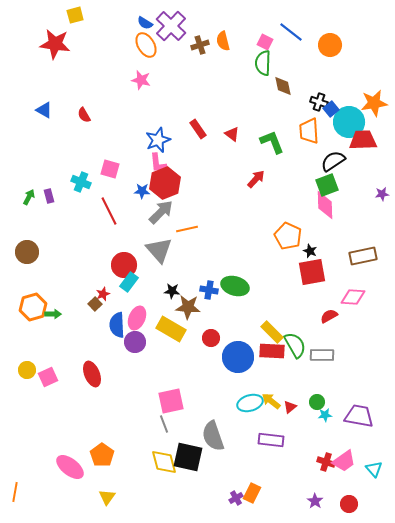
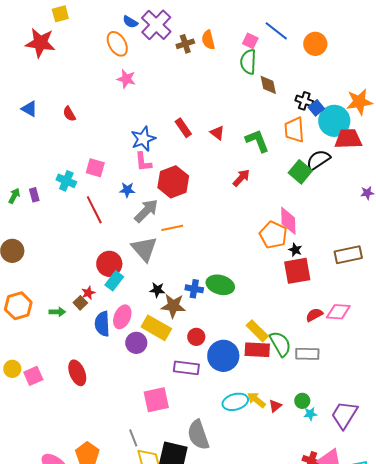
orange ellipse: (146, 45) -> (117, 44), moved
red hexagon: (165, 183) -> (173, 182), moved
green square: (327, 185) -> (300, 172), moved, turned -30
pink diamond: (325, 205) -> (288, 221), moved
pink diamond: (353, 297) -> (338, 312), moved
green arrow: (53, 314) -> (57, 312), moved
purple circle: (135, 342) -> (136, 343), moved
purple trapezoid: (359, 416) -> (344, 415), turned -68
gray line: (164, 424) -> (133, 438), moved
purple rectangle: (271, 440) -> (186, 368), moved

